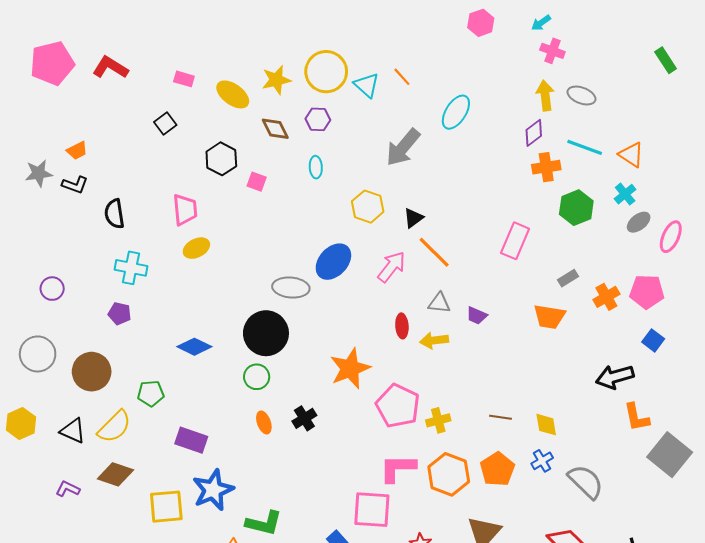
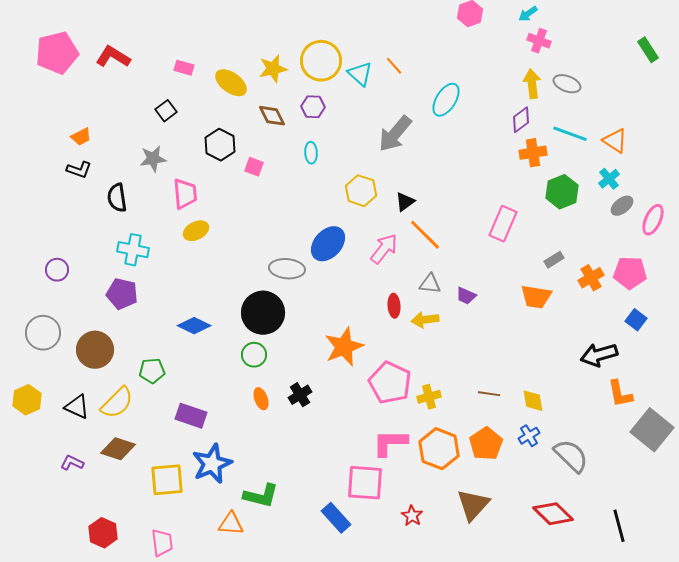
gray star: (39, 173) -> (153, 159), moved
purple pentagon: (120, 313) -> (122, 294), size x1.4

